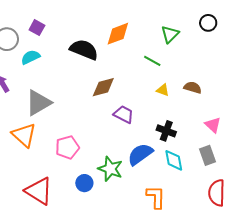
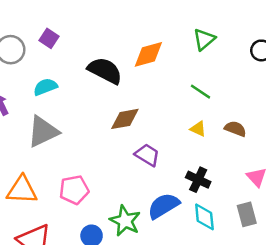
green triangle: (170, 34) -> (204, 39), moved
cyan semicircle: (30, 57) -> (45, 87), moved
green line: (152, 61) -> (201, 92), moved
orange triangle: (24, 135) -> (22, 190), moved, turned -44

